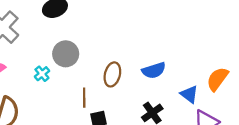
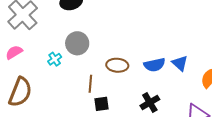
brown ellipse: (112, 74) -> (117, 65), turned 75
blue triangle: (189, 94) -> (180, 63), moved

